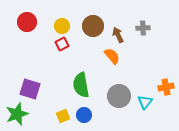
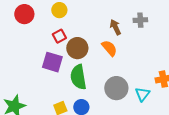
yellow circle: (62, 26) -> (59, 10), moved
brown circle: (93, 26) -> (77, 48), moved
purple square: (30, 89) -> (52, 62), moved

